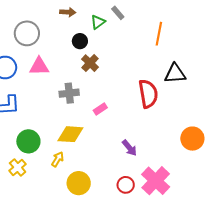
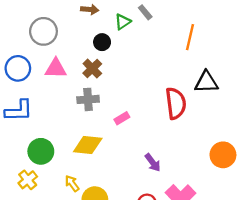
brown cross: (90, 63) -> (92, 68), moved
yellow arrow: (58, 159) -> (72, 183), moved, turned -70

